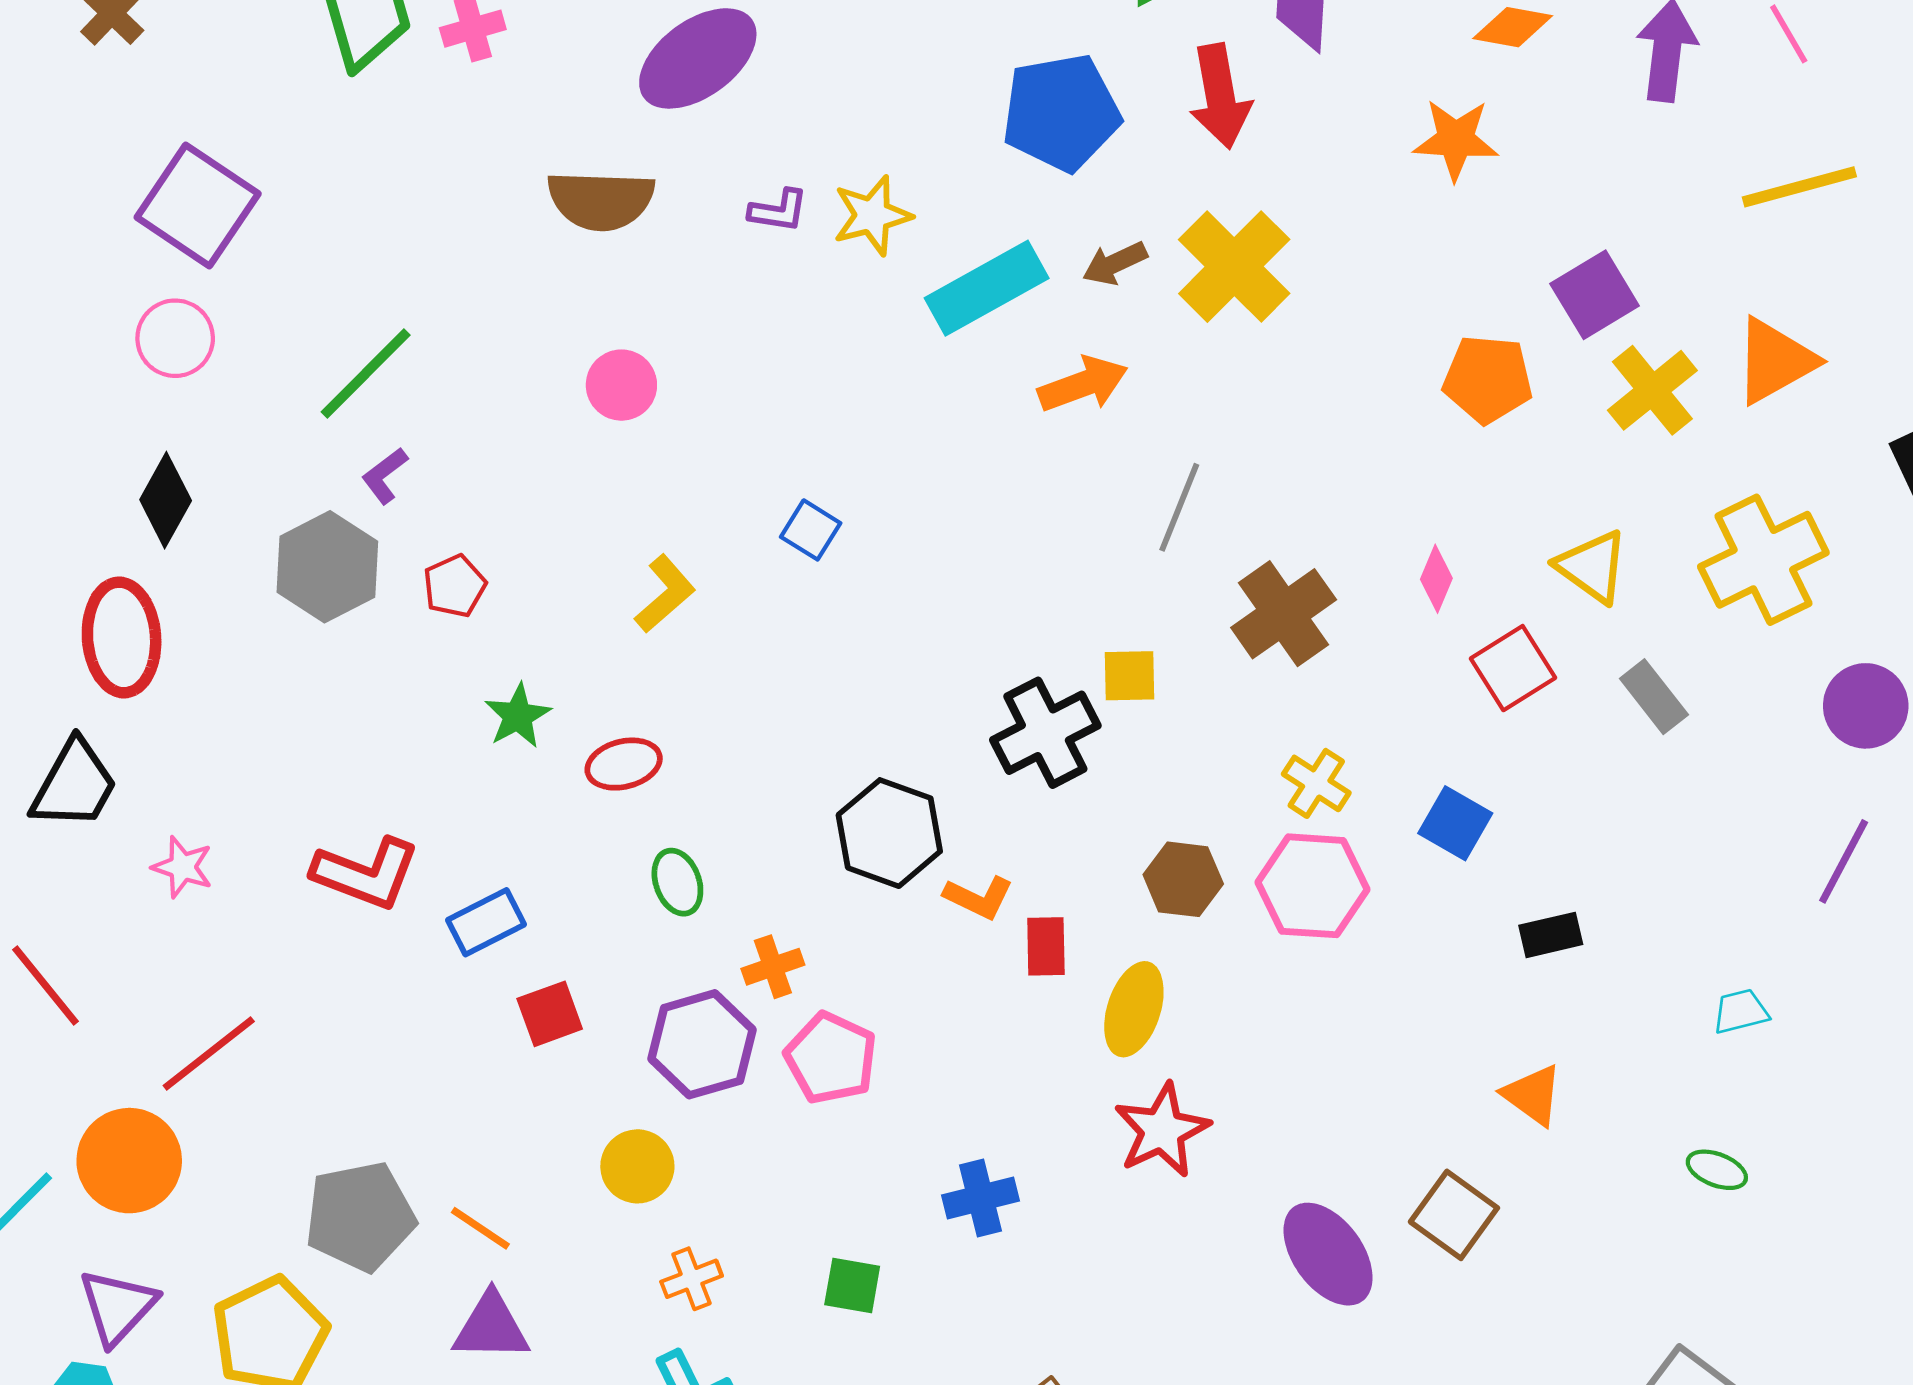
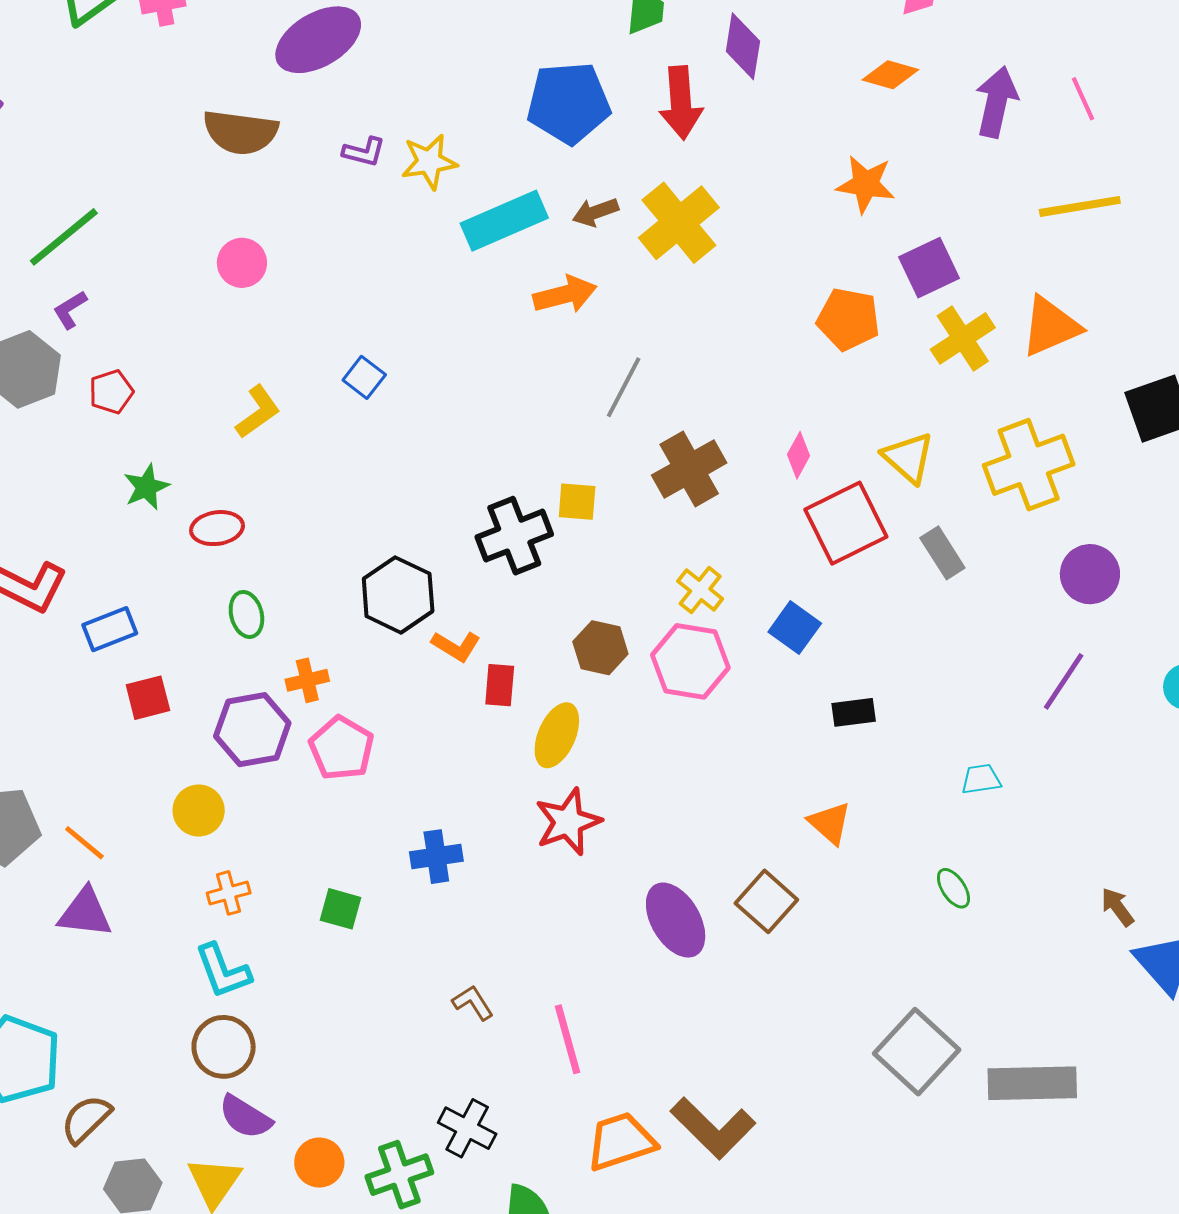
orange star: (1456, 140) -> (866, 184), moved
red square: (1513, 668) -> (846, 523), size x1.4
green ellipse: (1717, 1170) -> (953, 888), turned 30

